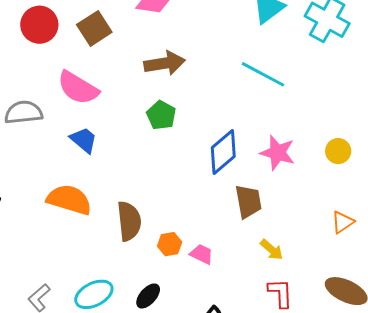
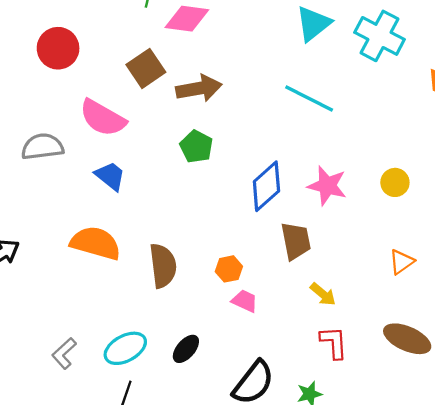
brown square: (94, 28) -> (146, 68), moved
orange hexagon: (170, 244) -> (229, 269), moved

